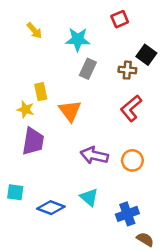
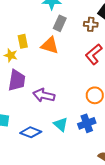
orange triangle: (70, 111) -> (50, 45), moved, turned -36
purple arrow: (94, 155) -> (44, 95), moved
blue cross: (127, 214) -> (87, 123), moved

